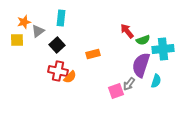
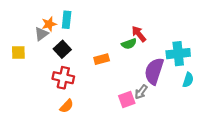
orange star: (24, 22) -> (49, 24), moved
yellow square: (17, 40) -> (18, 53), moved
green semicircle: (143, 40) -> (129, 44), moved
orange semicircle: (70, 77) -> (67, 106), moved
cyan semicircle: (156, 81) -> (188, 80), moved

